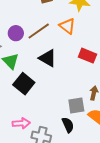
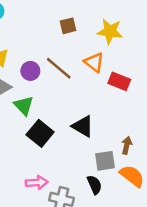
brown line: (39, 31) -> (59, 68), turned 75
red rectangle: (88, 56) -> (119, 81), moved
black triangle: (48, 58) -> (83, 126), moved

